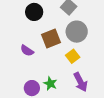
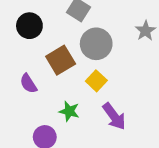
purple semicircle: (27, 51) -> (28, 84), turned 32
green star: (50, 84) -> (69, 111), moved

